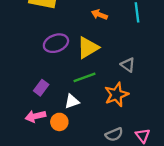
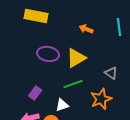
purple ellipse: (56, 43) -> (48, 54), turned 30

